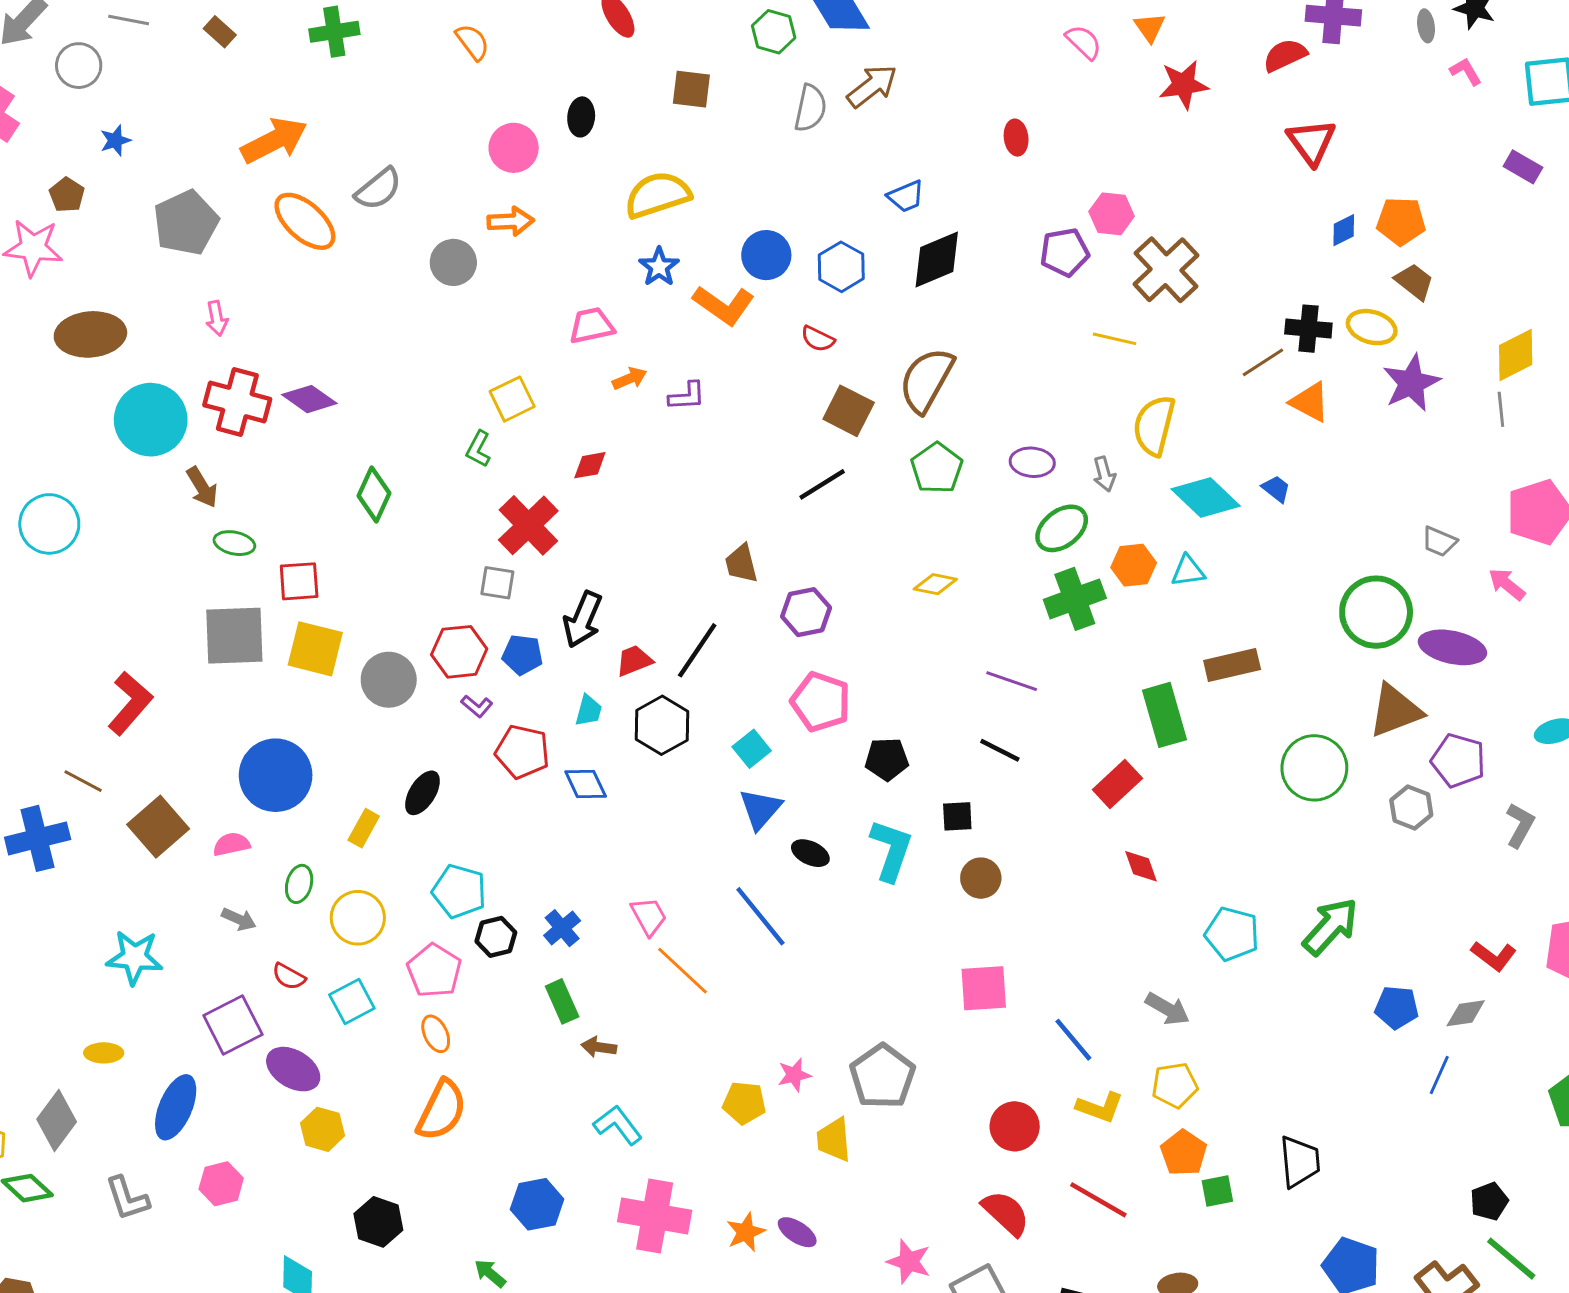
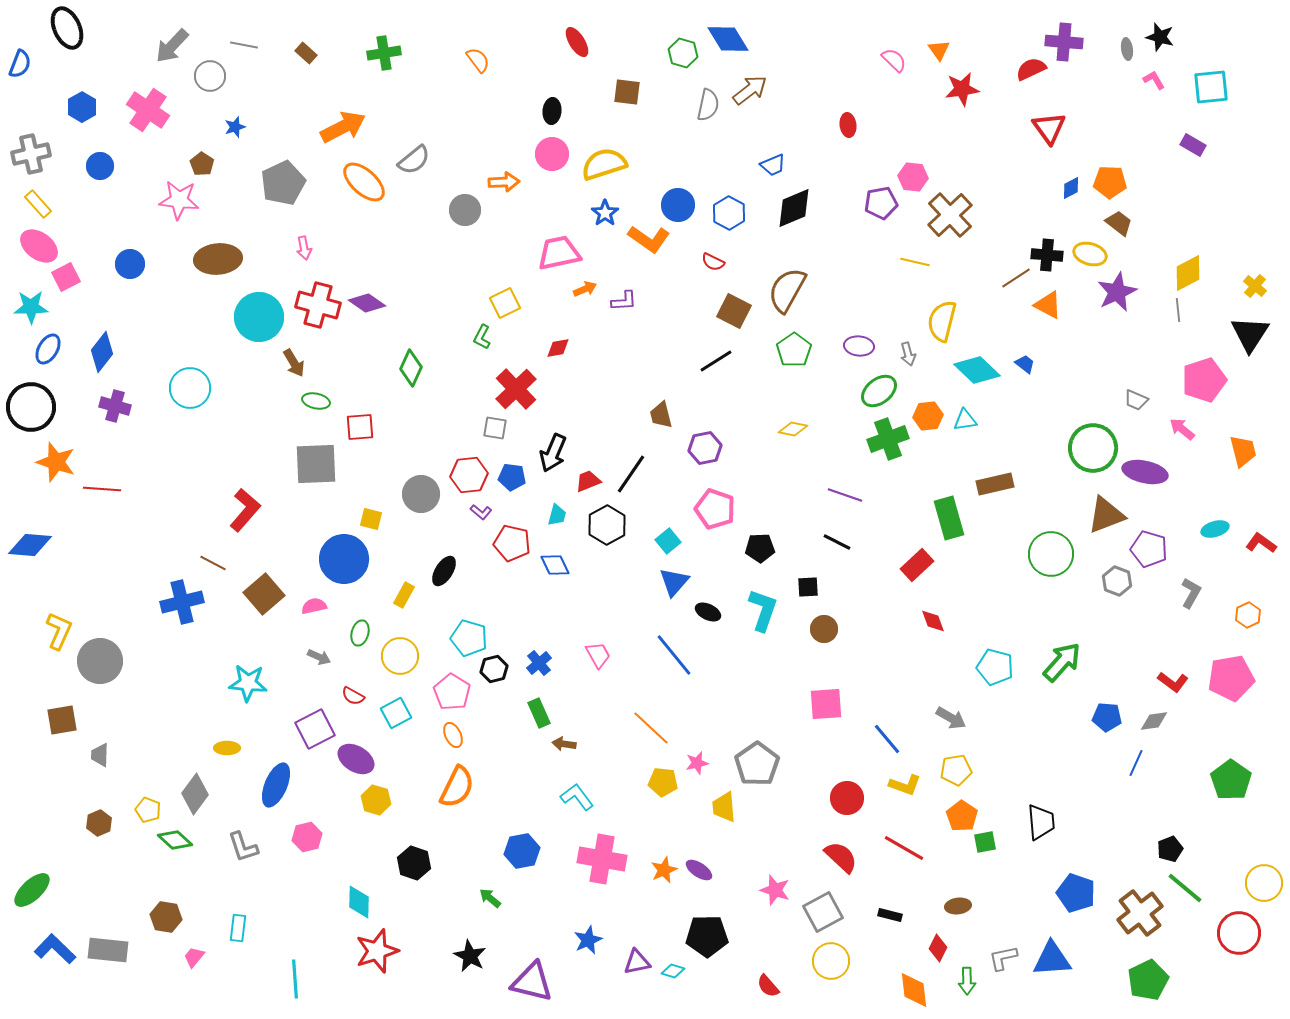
pink circle: (514, 148) -> (552, 154), moved
pink trapezoid: (591, 326) -> (559, 253), size x1.4
yellow square: (315, 649) -> (371, 519), moved, size x0.6
orange line: (683, 971) -> (651, 728), moved

